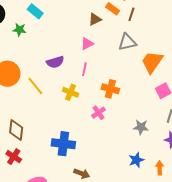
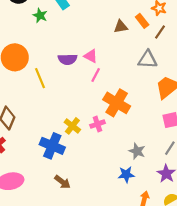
pink triangle: (87, 44) -> (91, 56), moved, turned 40
orange cross: (110, 89) -> (117, 103), size x1.4
yellow cross: (70, 92) -> (72, 126), moved
blue star: (136, 160) -> (126, 175), moved

